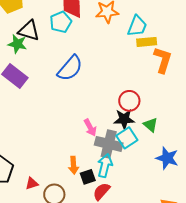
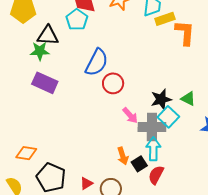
red circle: (129, 101) -> (113, 83), moved

